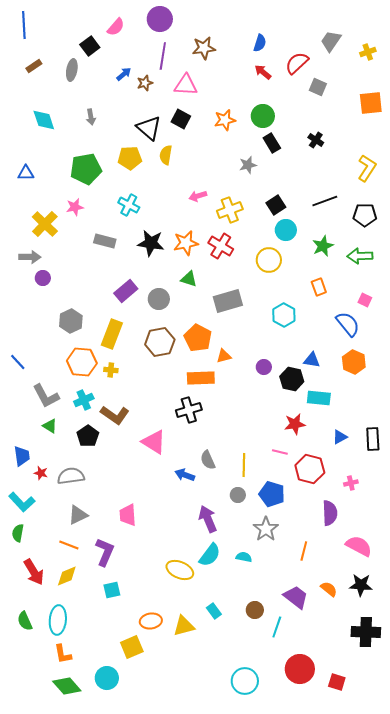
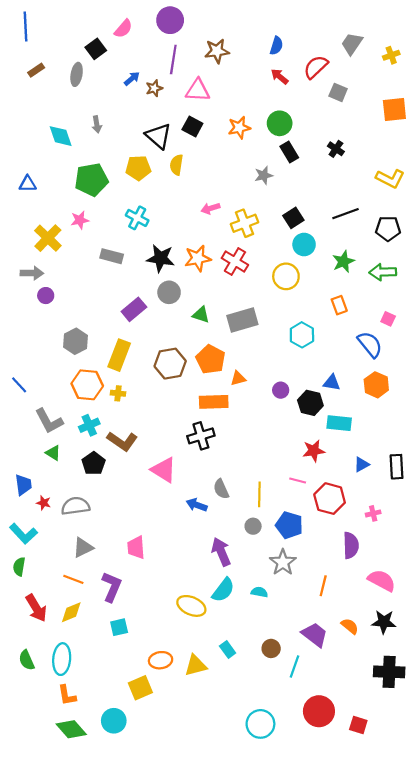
cyan diamond: (44, 120) -> (61, 136), moved
yellow L-shape: (367, 168) -> (390, 179), turned 84
green triangle: (189, 279) -> (201, 315), moved
gray circle: (159, 299) -> (169, 292), moved

